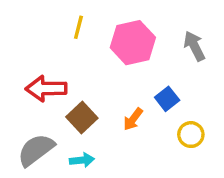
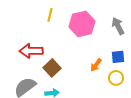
blue square: (167, 99) -> (118, 57), moved, turned 32
orange arrow: (133, 119) -> (96, 65), moved

